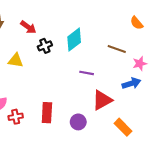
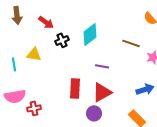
blue arrow: (131, 83) -> (145, 89), moved
red triangle: (102, 100) -> (102, 92), moved
red rectangle: (47, 113) -> (75, 88), moved

